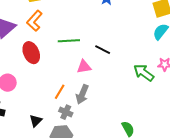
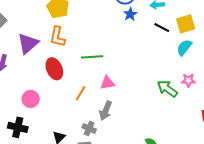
orange L-shape: (34, 21) -> (57, 37), turned -30
black line: (103, 50) -> (162, 28), moved
orange line: (60, 92) -> (81, 93), moved

